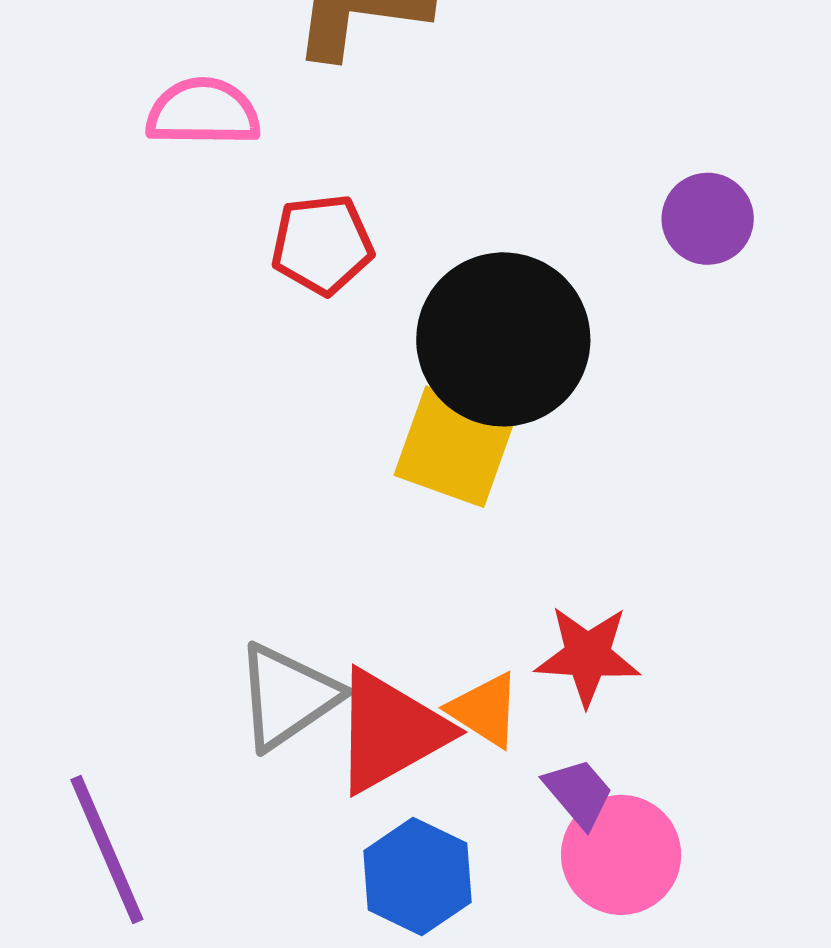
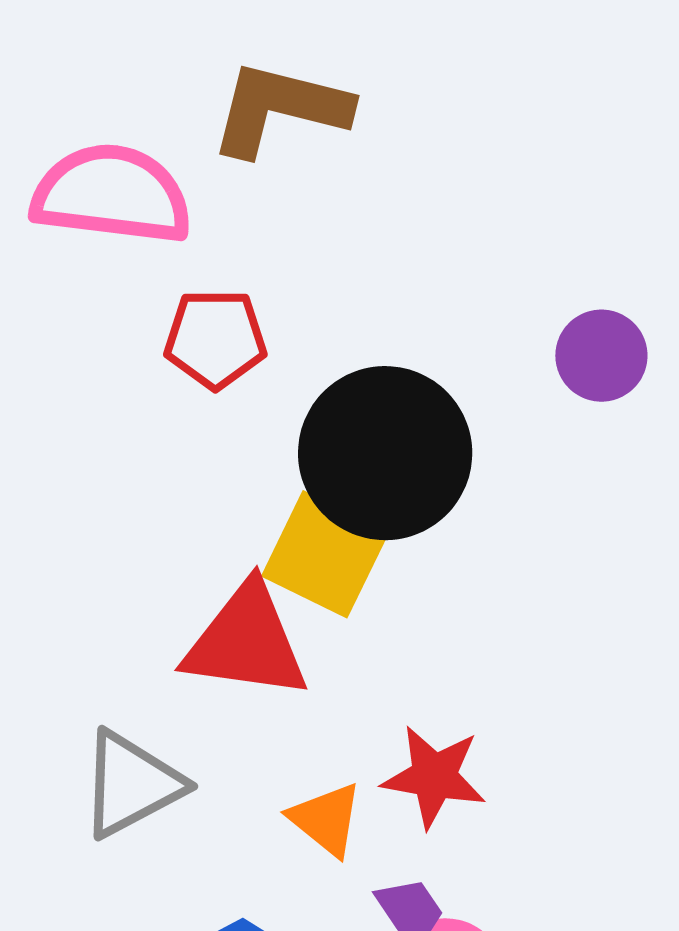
pink semicircle: (203, 112) -> (112, 194), size x1.4
red triangle: (390, 731) -> (246, 642), moved, turned 31

